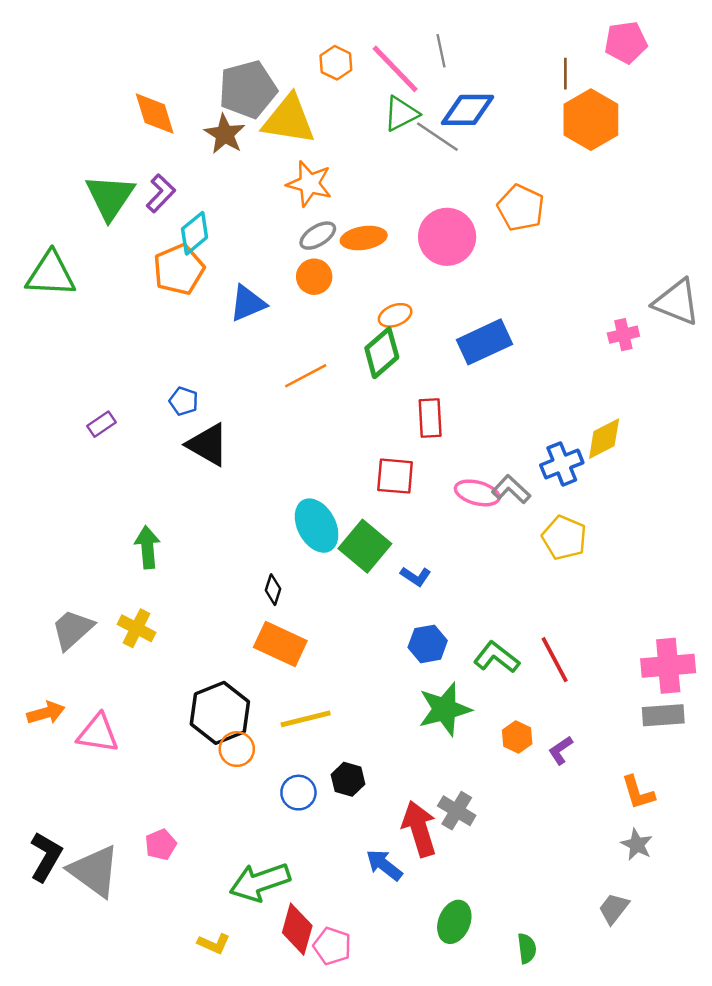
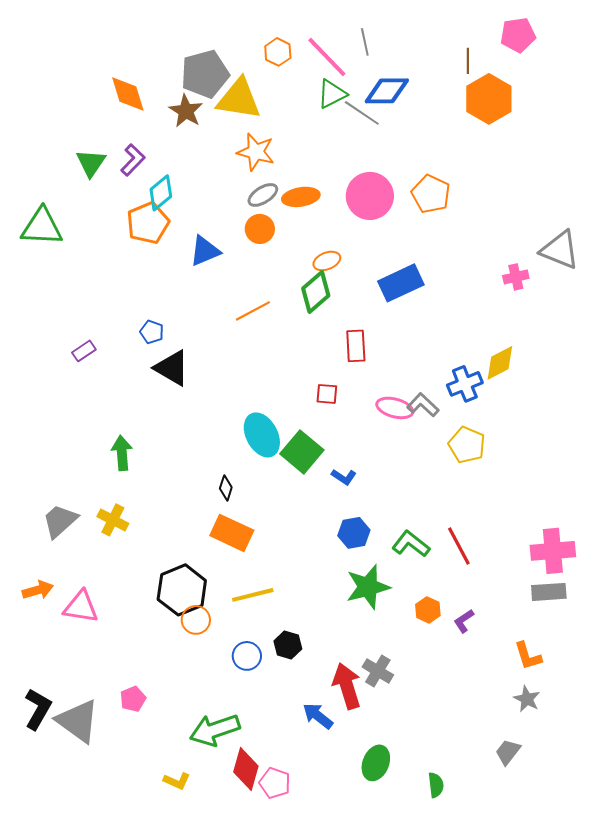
green triangle: (110, 197) -> (91, 163), size x0.7
orange pentagon: (521, 208) -> (431, 194), moved
red square: (395, 476) -> (327, 394), size x0.7

